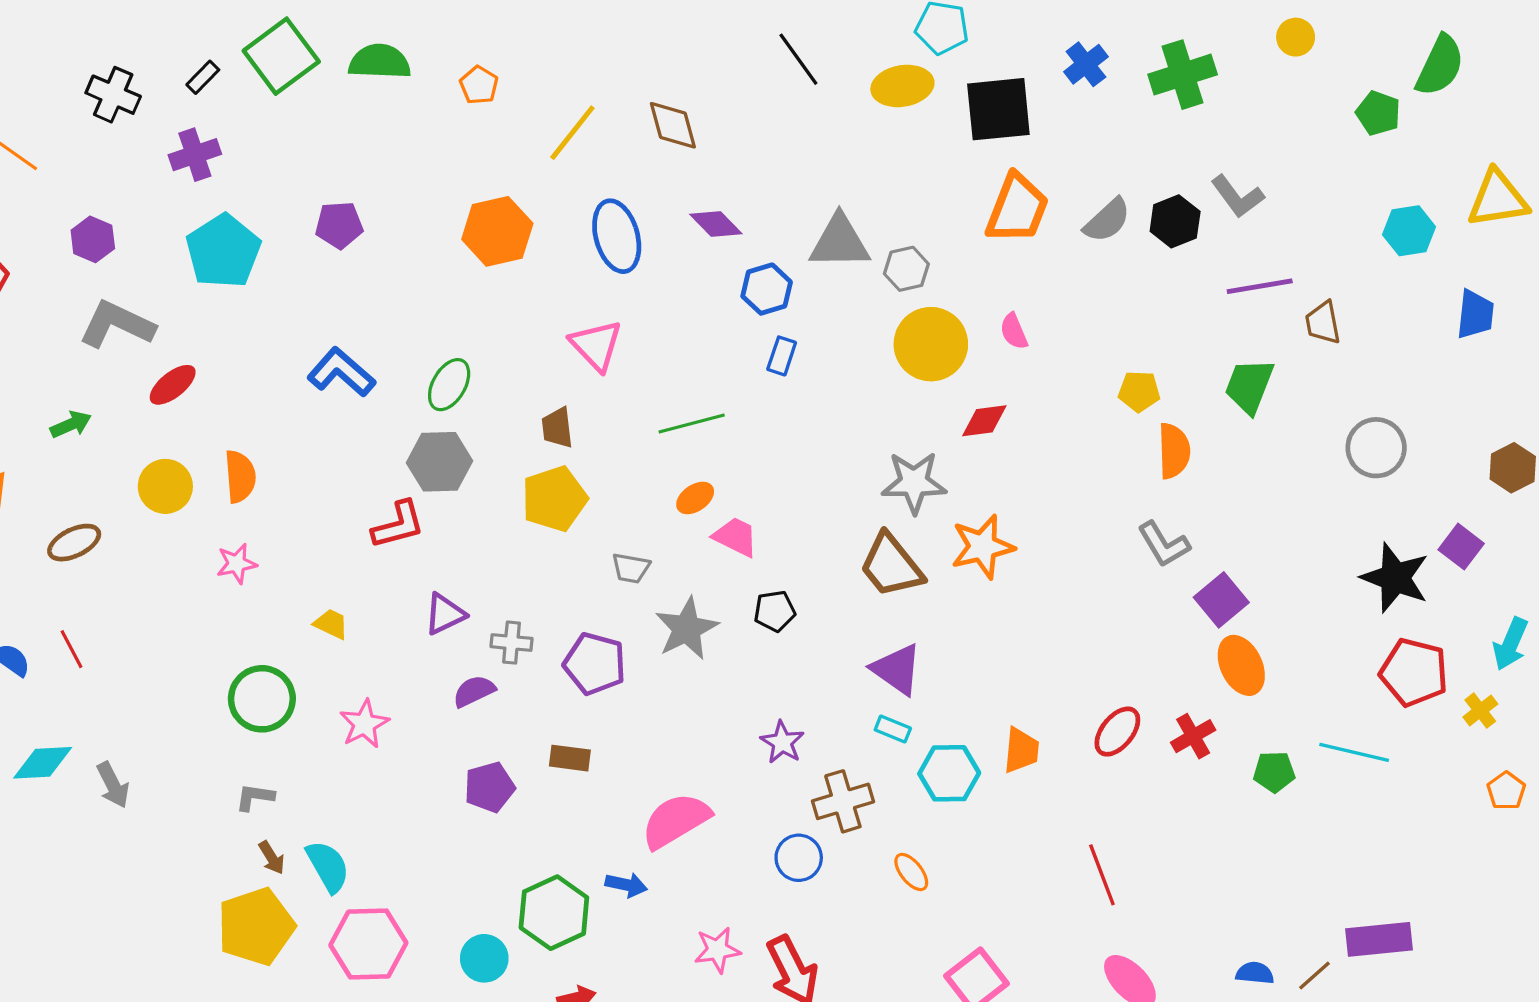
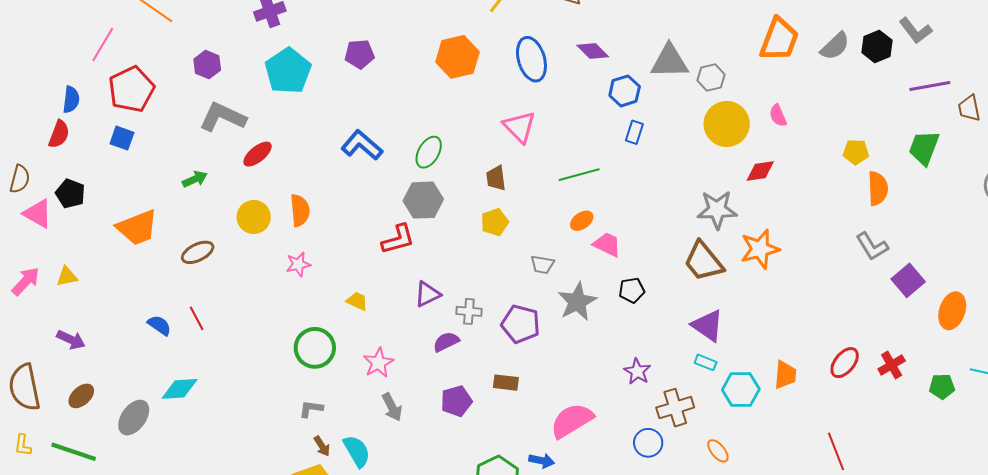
yellow pentagon: (554, 499) -> (495, 222), size x0.7
orange ellipse: (1241, 665) -> (952, 311), moved, turned 45
gray arrow: (113, 785) -> (392, 407), moved

